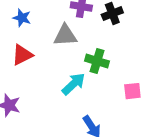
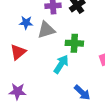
blue star: (22, 18) -> (26, 23), moved

